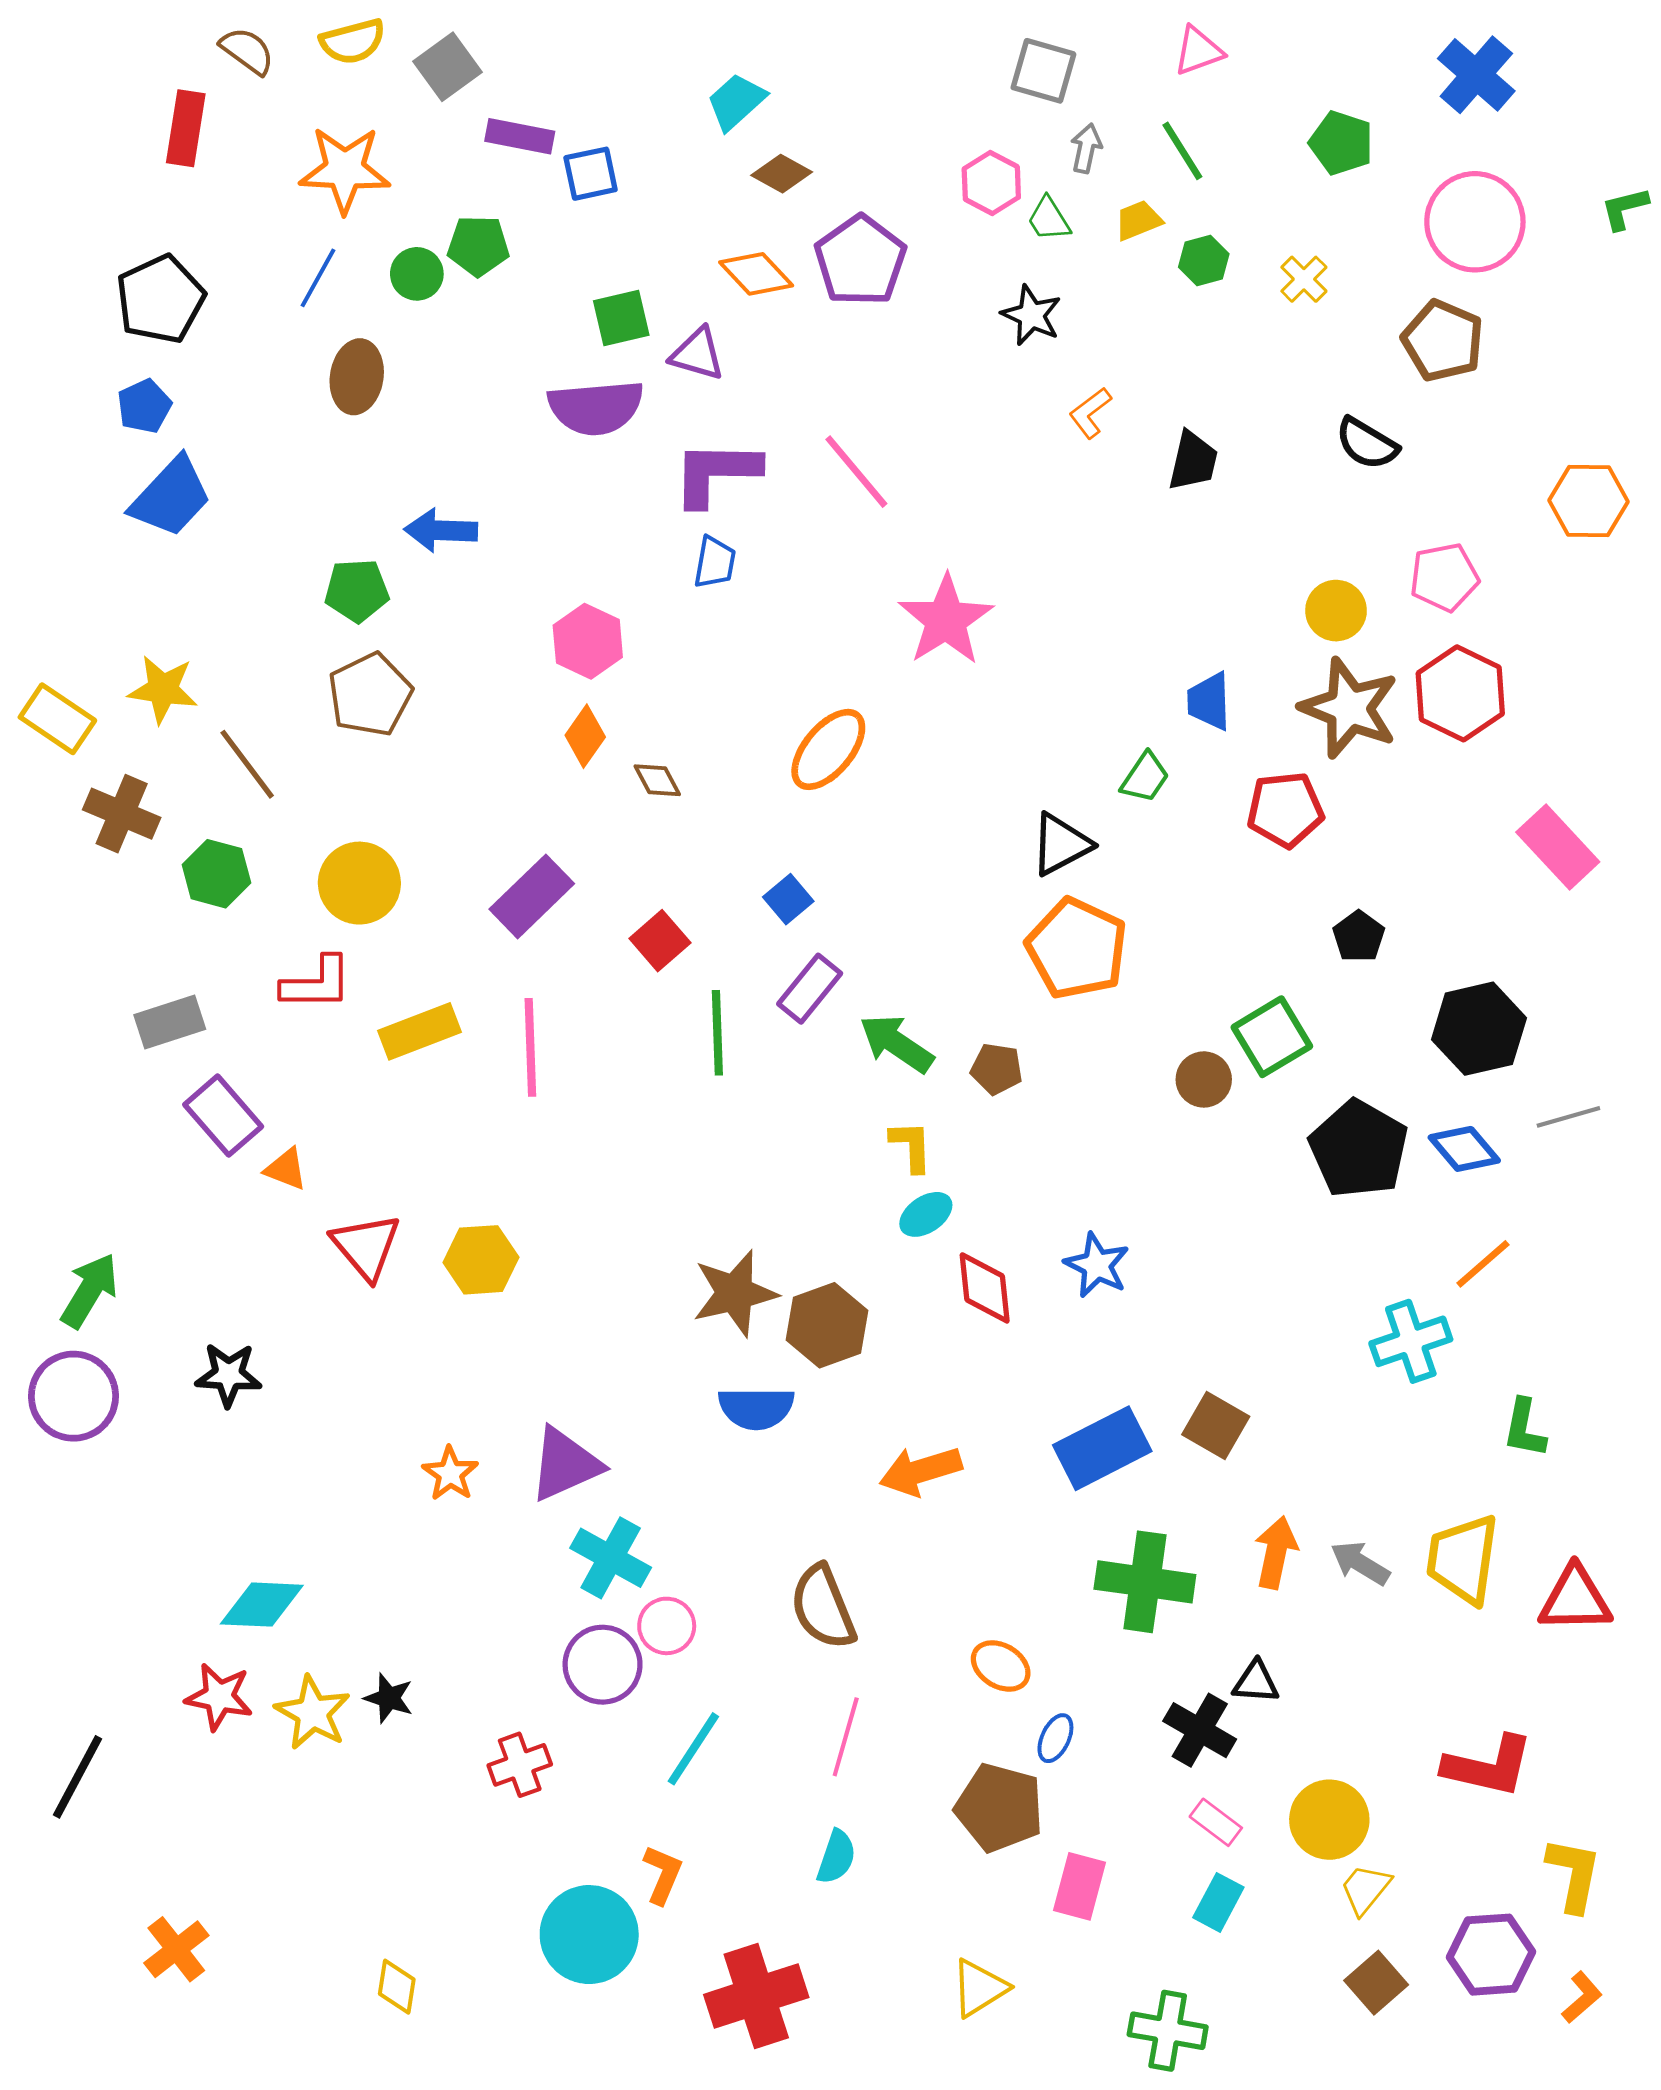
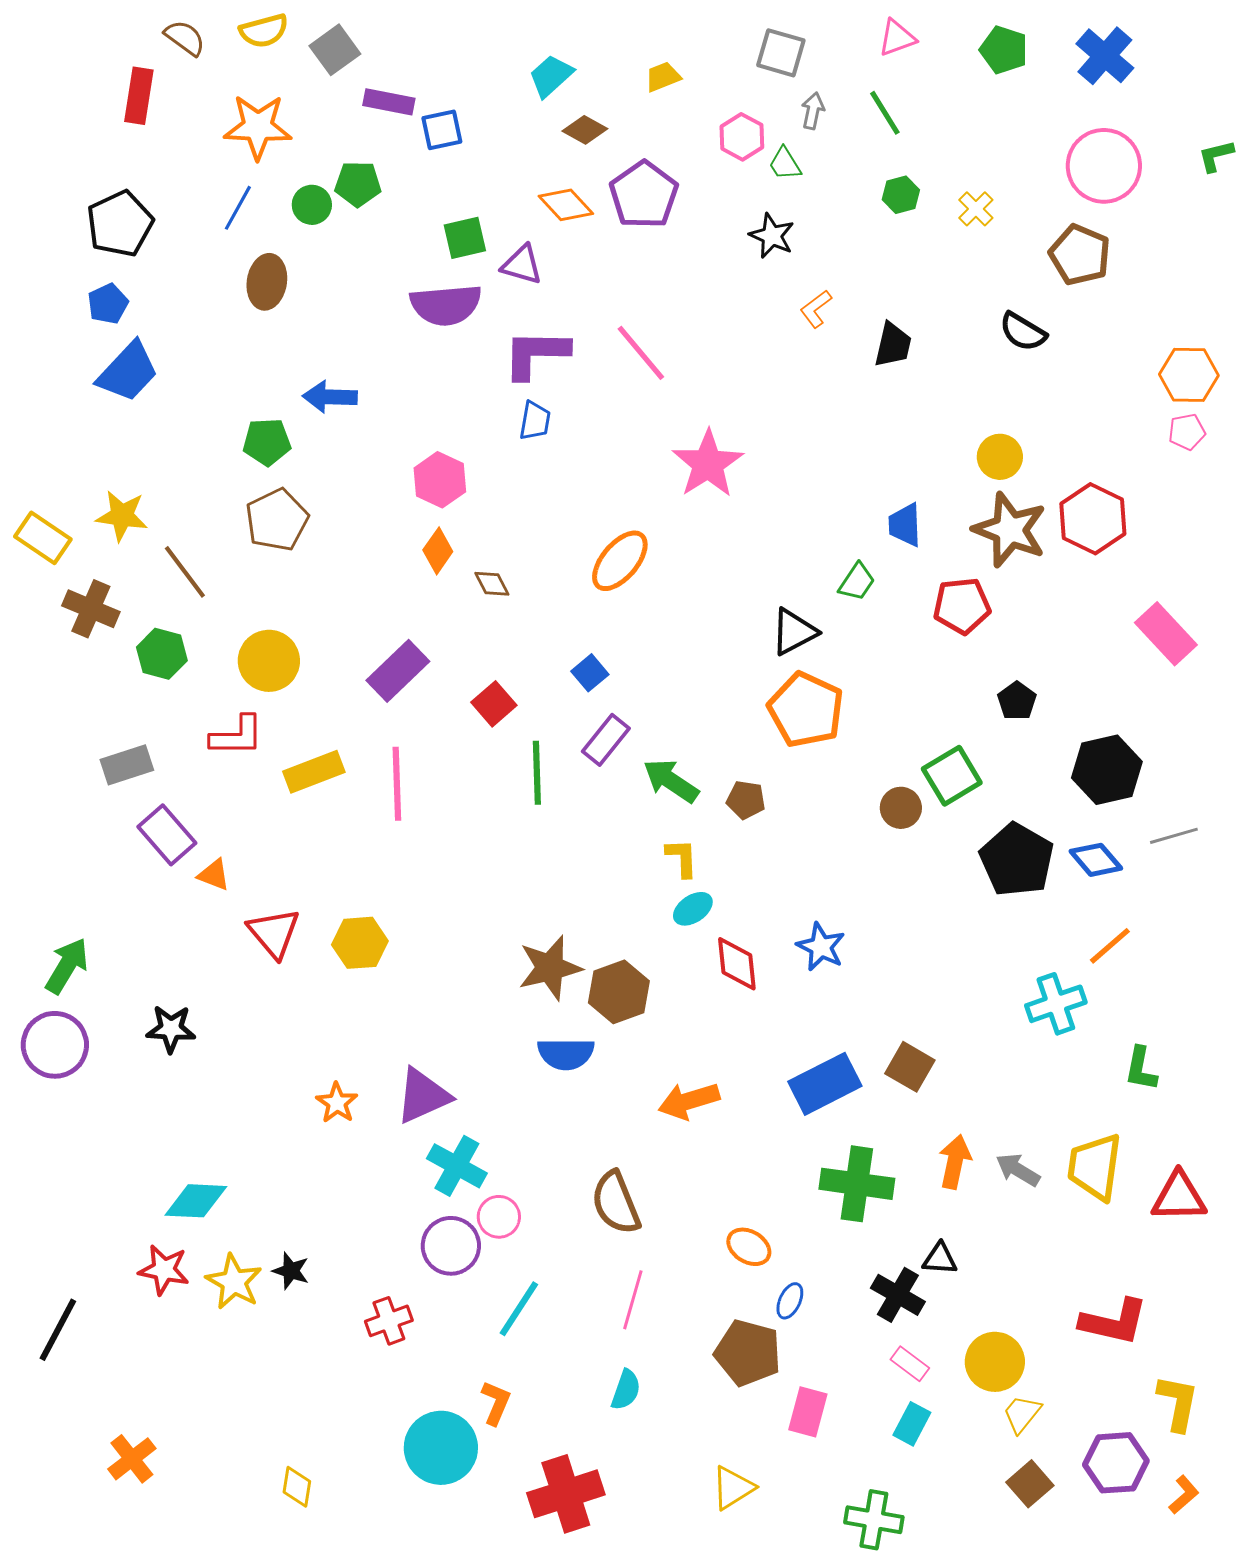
green pentagon: (1341, 143) -> (1004, 50), moved
yellow trapezoid: (1138, 220) -> (663, 77), moved
pink pentagon: (1444, 577) -> (1187, 432), moved, size x0.7

